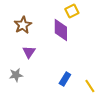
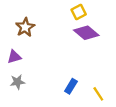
purple diamond: (61, 30) -> (86, 33), moved, turned -50
purple triangle: (29, 52) -> (14, 57), moved, turned 40

